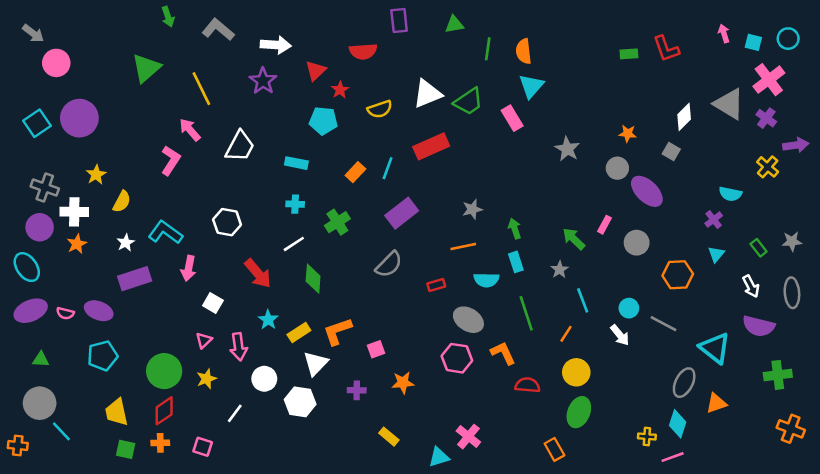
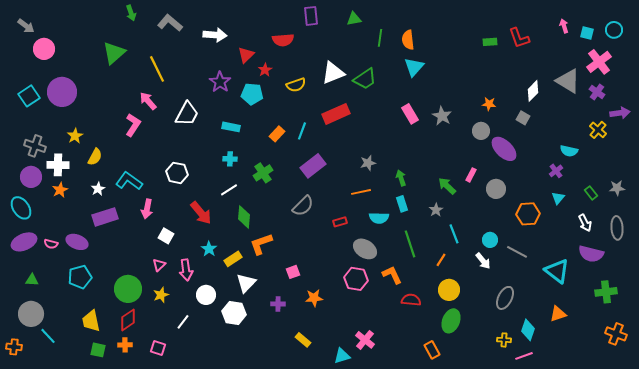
purple star: (263, 81) -> (220, 82), moved
pink rectangle: (512, 118) -> (410, 114), moved
orange L-shape: (337, 331) -> (261, 244), moved
gray ellipse: (684, 383) -> (505, 298), moved

